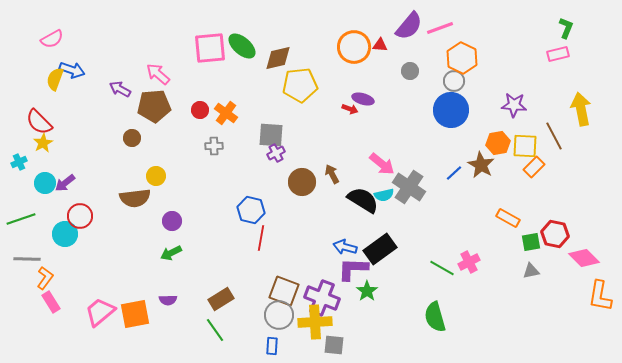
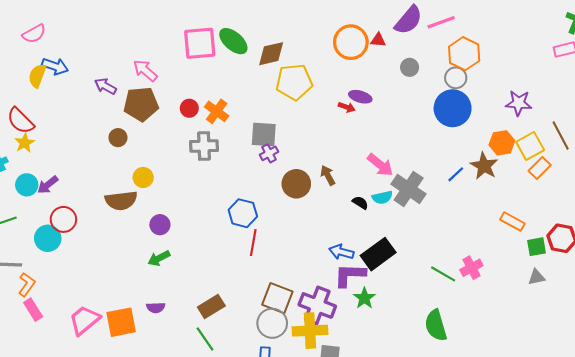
gray cross: (214, 146) -> (204, 146), size x1.5
yellow square: (525, 146) -> (530, 146), turned -32
black semicircle: (363, 200) -> (360, 203), size x0.5

